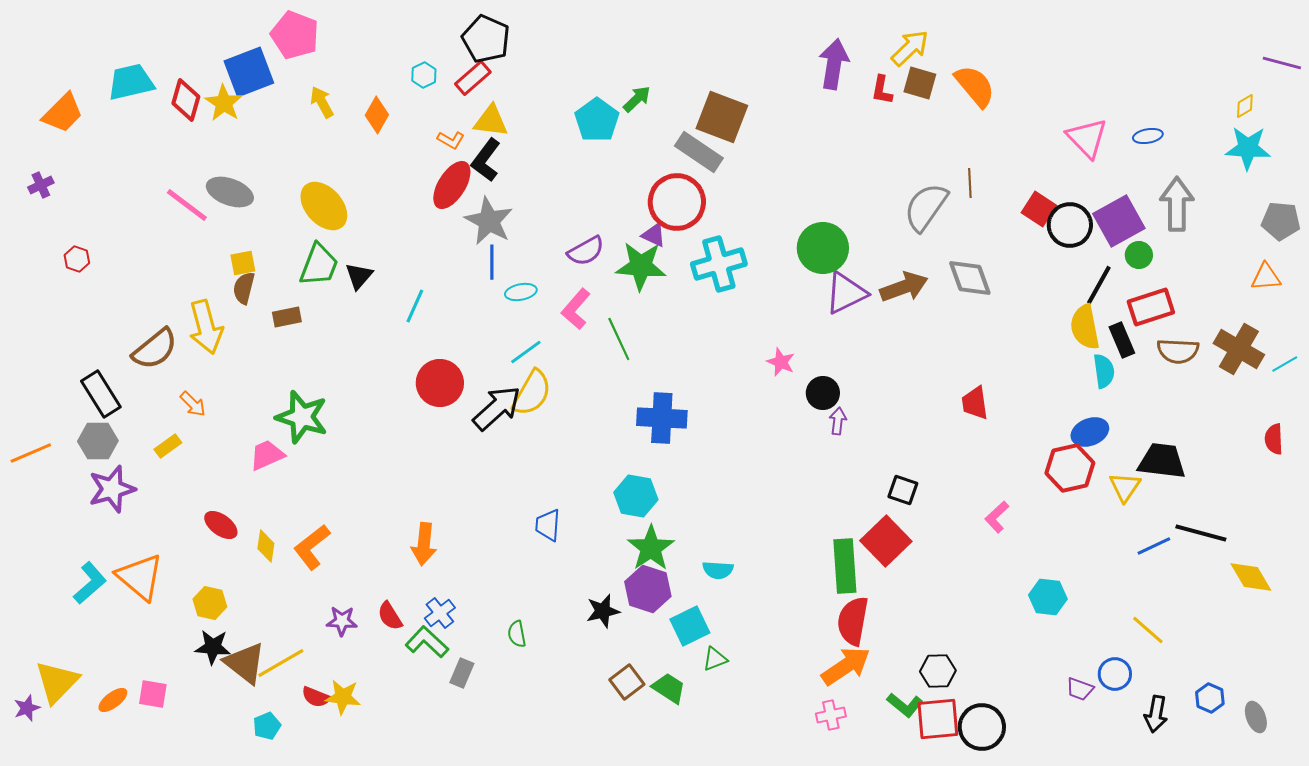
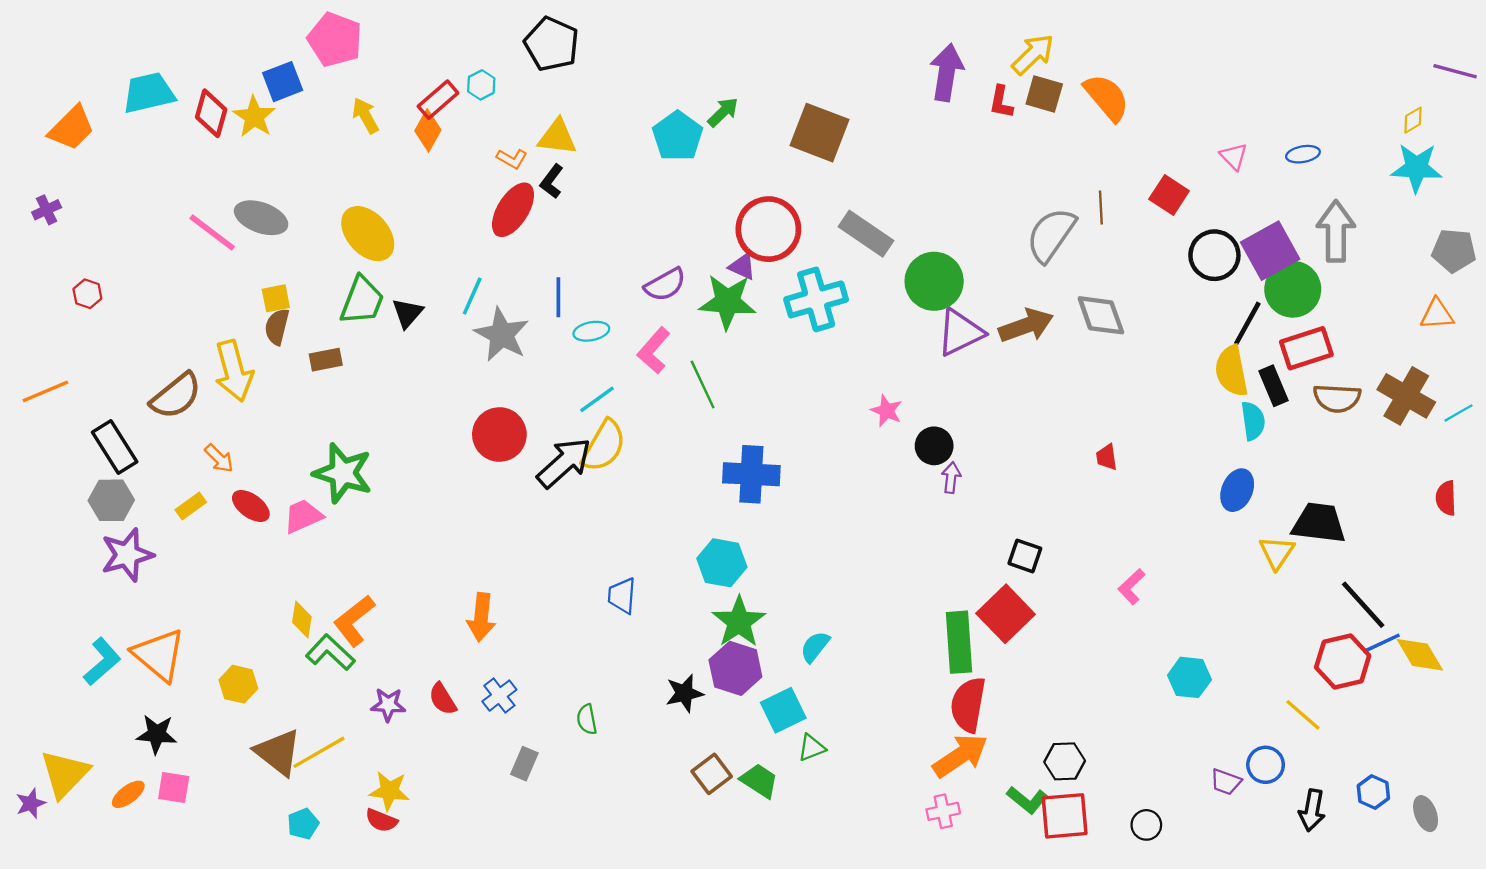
blue square: (249, 72) -> (283, 82), size x0.7
red rectangle: (473, 78) -> (438, 100), moved
pink triangle: (1087, 138) -> (1234, 156), size x0.6
gray rectangle: (699, 152) -> (866, 234), moved
black L-shape: (486, 160) -> (552, 181), size x0.7
red square: (1039, 209) -> (1169, 195), moved
gray star: (489, 221) -> (502, 335), moved
green circle: (1139, 255) -> (1293, 289), size x1.8
cyan line: (415, 306) -> (472, 296), moved
red trapezoid: (975, 403) -> (1107, 457), size x0.7
blue ellipse: (1090, 432) -> (1237, 490), turned -45
orange line: (31, 453) -> (45, 391), moved
red hexagon: (1070, 468) -> (1343, 662), moved
red ellipse: (221, 525) -> (251, 506), moved
black line: (1201, 533) -> (1363, 605), turned 33
blue line: (1154, 546) -> (1381, 643), moved
cyan semicircle: (718, 570) -> (815, 647), turned 124
green L-shape: (427, 642) -> (330, 652), moved
black star: (213, 647) -> (157, 734), moved
red semicircle: (316, 697) -> (381, 820), moved
black circle: (982, 727) -> (1146, 825), moved, size x0.6

